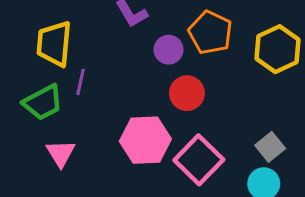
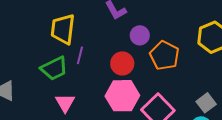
orange pentagon: (210, 33) -> (165, 55), moved
red circle: (187, 93) -> (122, 63), moved

